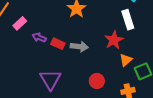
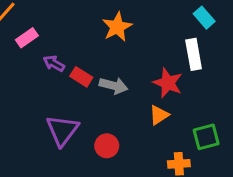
red star: (114, 40) -> (168, 83), turned -30
orange triangle: (126, 60) -> (159, 115), moved
red circle: (97, 81) -> (107, 146), moved

